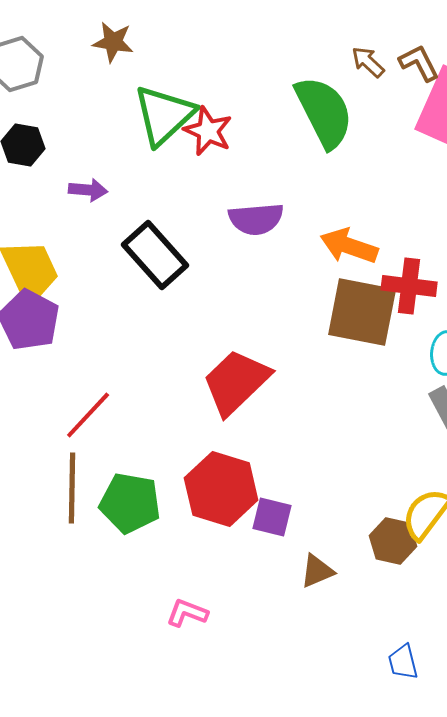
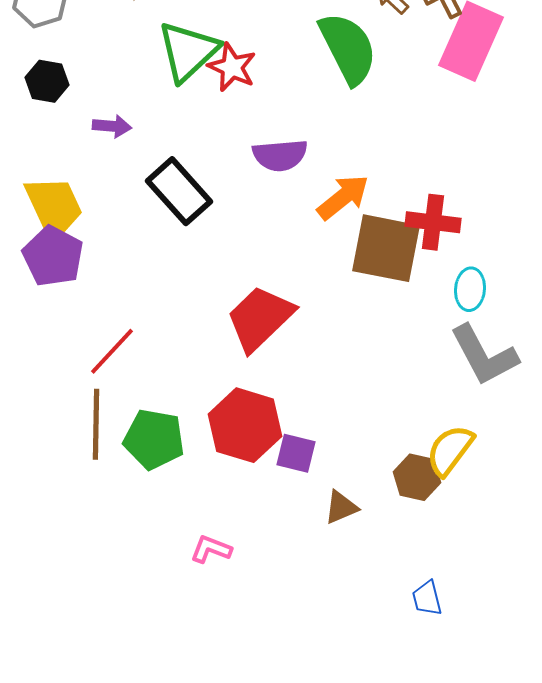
orange arrow: (349, 246) -> (343, 197), moved, turned 122

